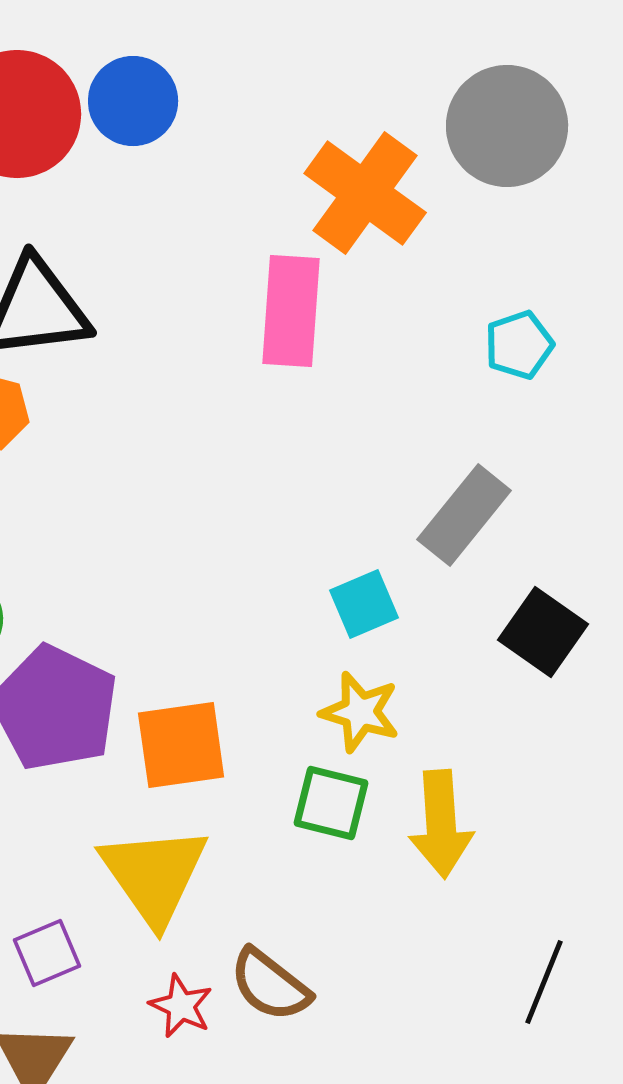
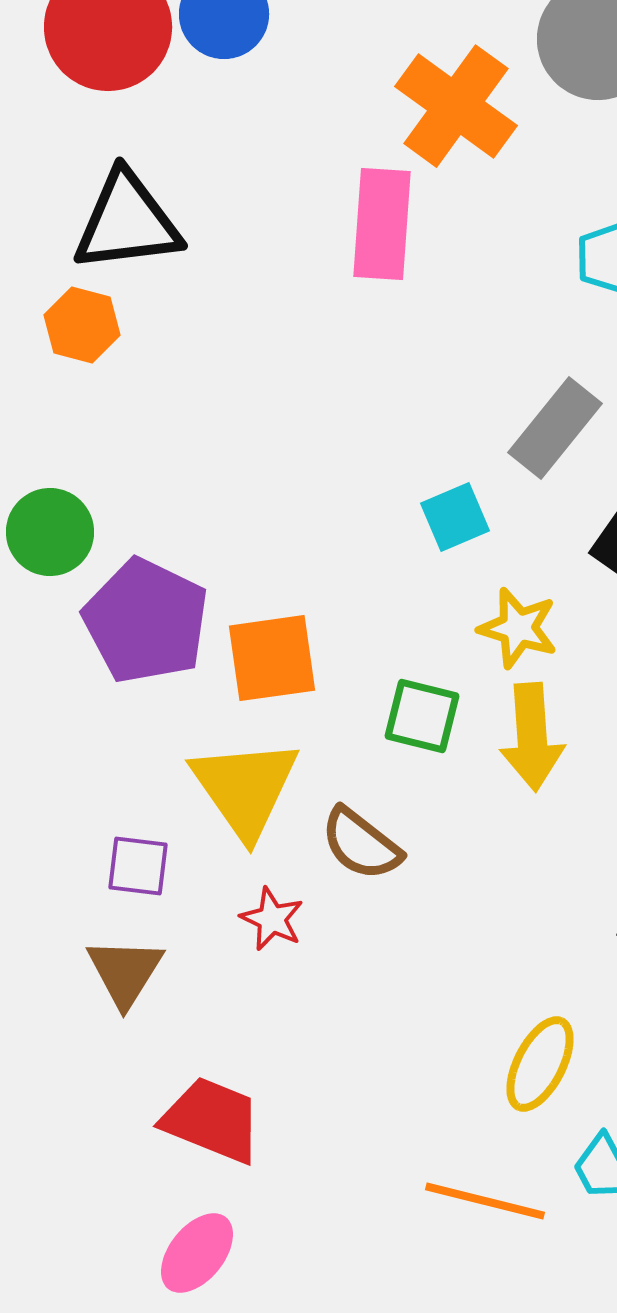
yellow star: (360, 712) -> (518, 628), moved
purple square: (47, 953) -> (138, 866), turned 30
brown semicircle: (270, 985) -> (361, 844), moved

